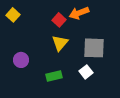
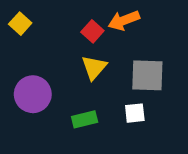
purple circle: (21, 60) -> (33, 94), size x1.5
white square: (86, 72) -> (135, 113), turned 32

